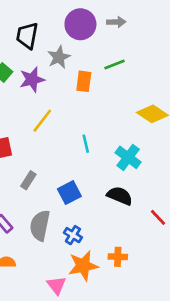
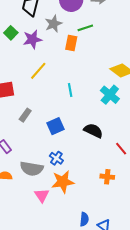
green line: (114, 64) -> (85, 28), moved
cyan cross: (128, 157) -> (110, 95), moved
gray semicircle: (40, 225) -> (32, 169), moved, turned -95
orange cross: (118, 257) -> (107, 177), moved

